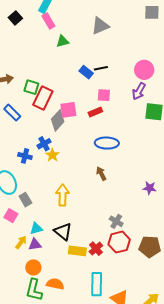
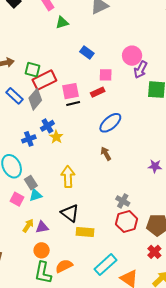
black line: (101, 68) -> (73, 103), moved
pink circle: (144, 70) -> (132, 56), moved
red rectangle: (43, 98) -> (44, 80), turned 40
gray diamond: (58, 120) -> (35, 99), moved
blue ellipse: (107, 143) -> (110, 123), turned -40
blue cross: (25, 156) -> (29, 139), turned -32
cyan triangle: (36, 228) -> (36, 195), moved
red cross: (96, 249) -> (154, 252), moved
orange semicircle: (55, 284) -> (64, 266), turned -36
cyan rectangle: (97, 284) -> (106, 265), turned 50

